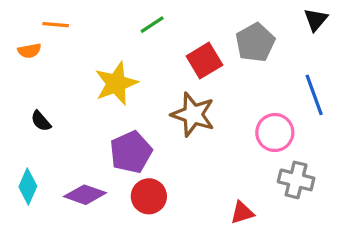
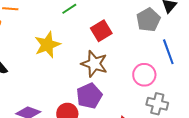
gray pentagon: (255, 43) -> (148, 20), moved
purple pentagon: (131, 152) -> (89, 96), moved

